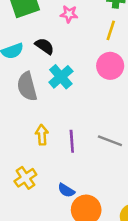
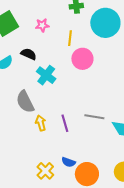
yellow line: (111, 30) -> (70, 38), moved
gray semicircle: (27, 87) -> (25, 102), moved
yellow cross: (25, 178) -> (45, 171), moved

